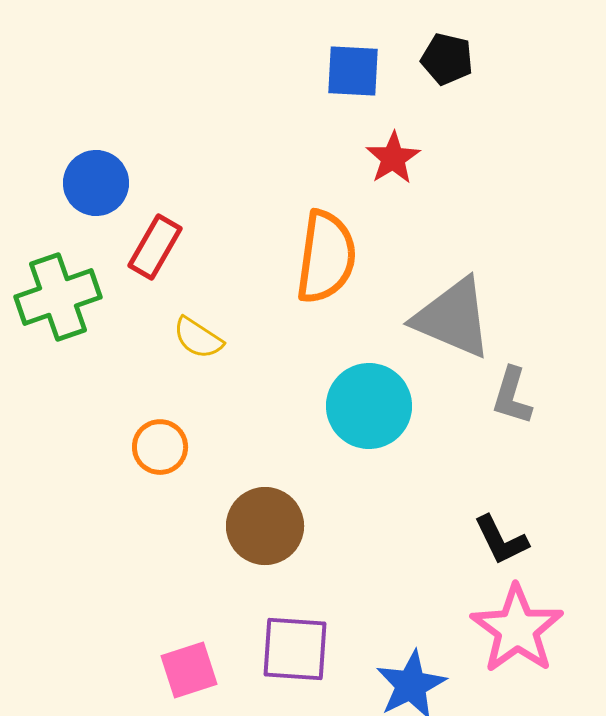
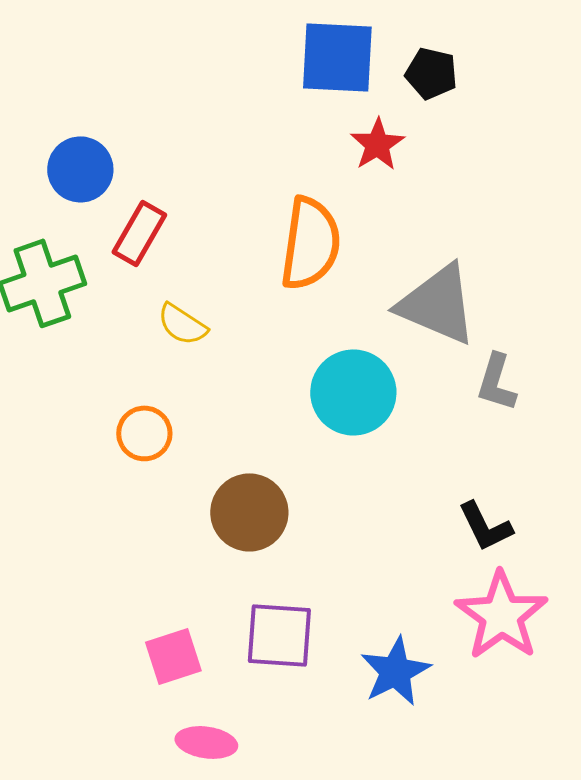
black pentagon: (447, 59) -> (431, 73), moved
blue square: (353, 71) -> (337, 57), size x1.4

